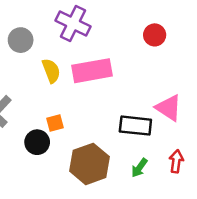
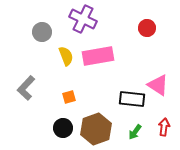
black circle: (37, 142) -> (63, 128), moved

